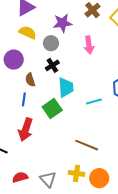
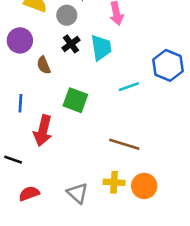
cyan trapezoid: (66, 87) -> (101, 48), moved
blue line: (24, 99) -> (20, 103), moved
green square: (52, 108) -> (75, 100), turned -30
red semicircle: (20, 177) -> (29, 194), moved

